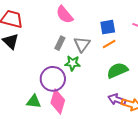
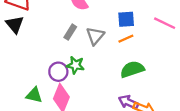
green star: (73, 63) -> (75, 65), moved
purple circle: (53, 79) -> (58, 72), size x0.7

